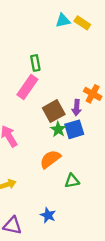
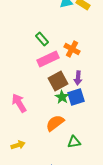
green rectangle: (35, 63) -> (42, 39), turned -32
pink rectangle: (27, 87) -> (48, 59), moved, turned 30
orange cross: (93, 94) -> (72, 49), moved

